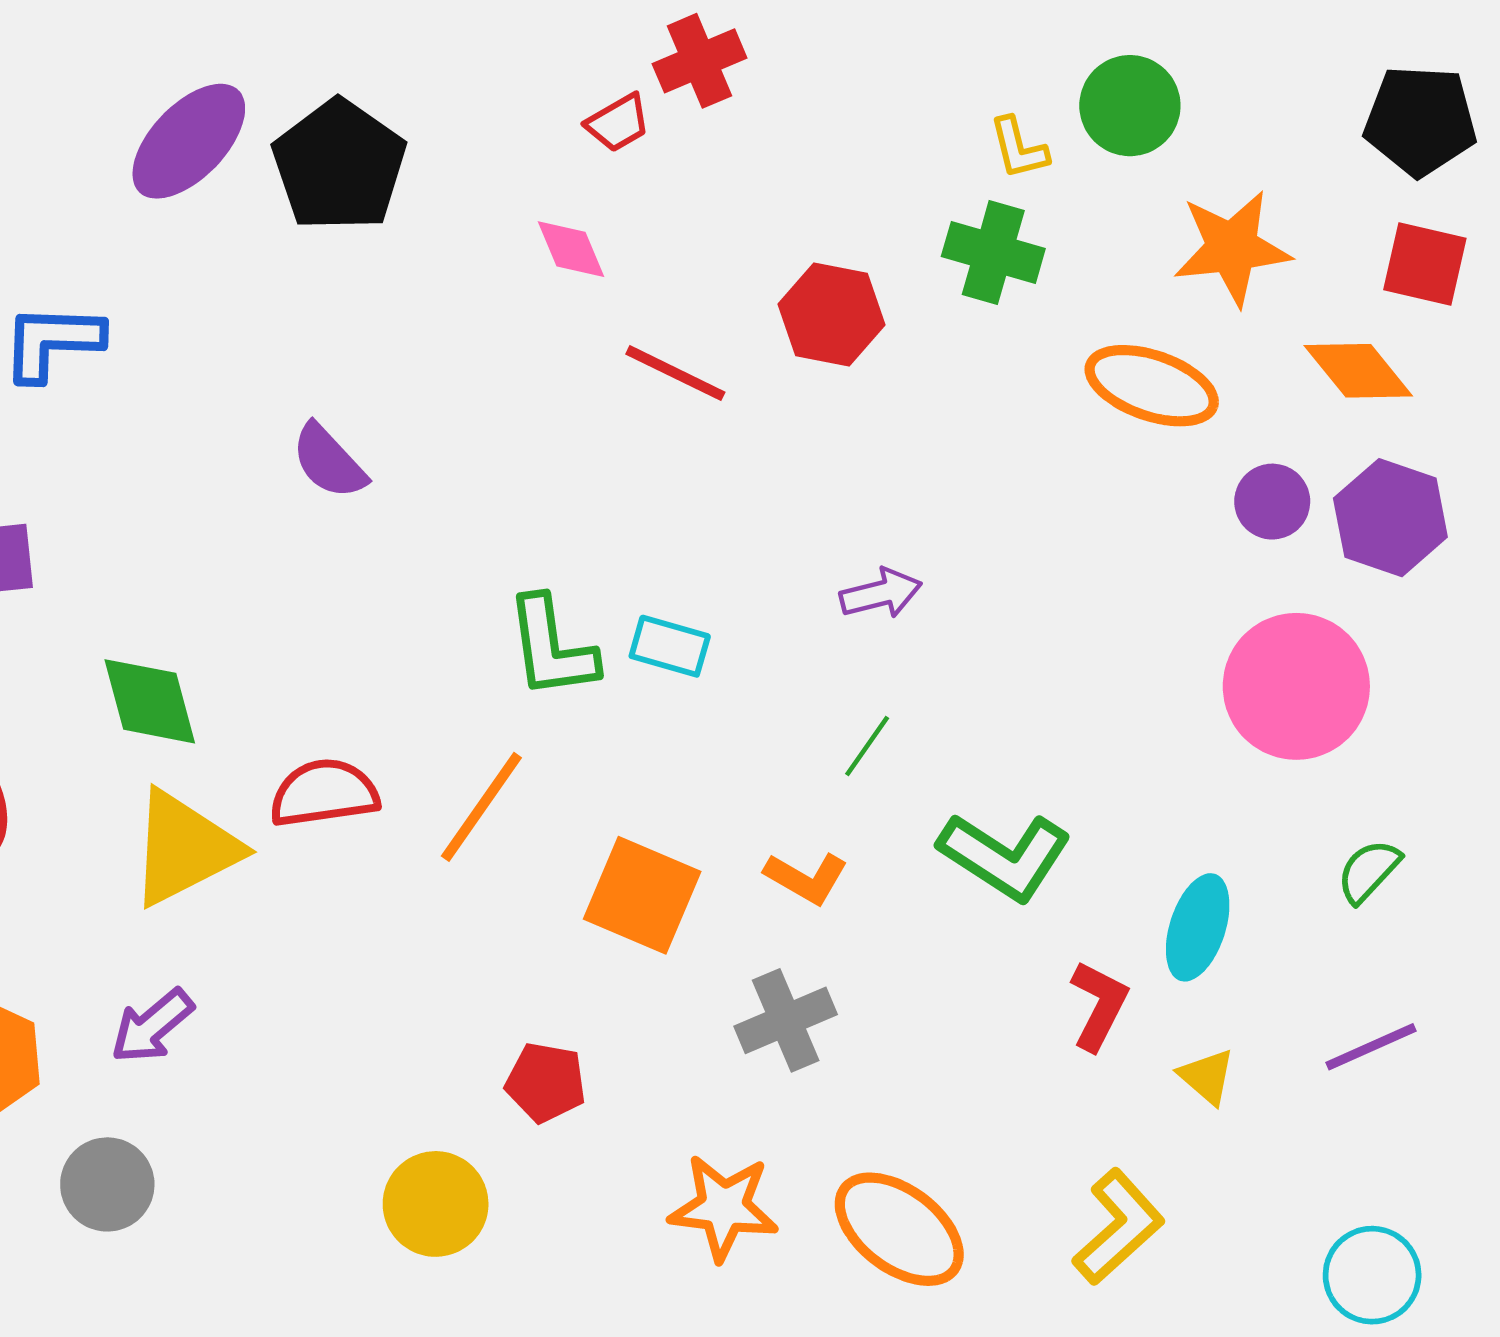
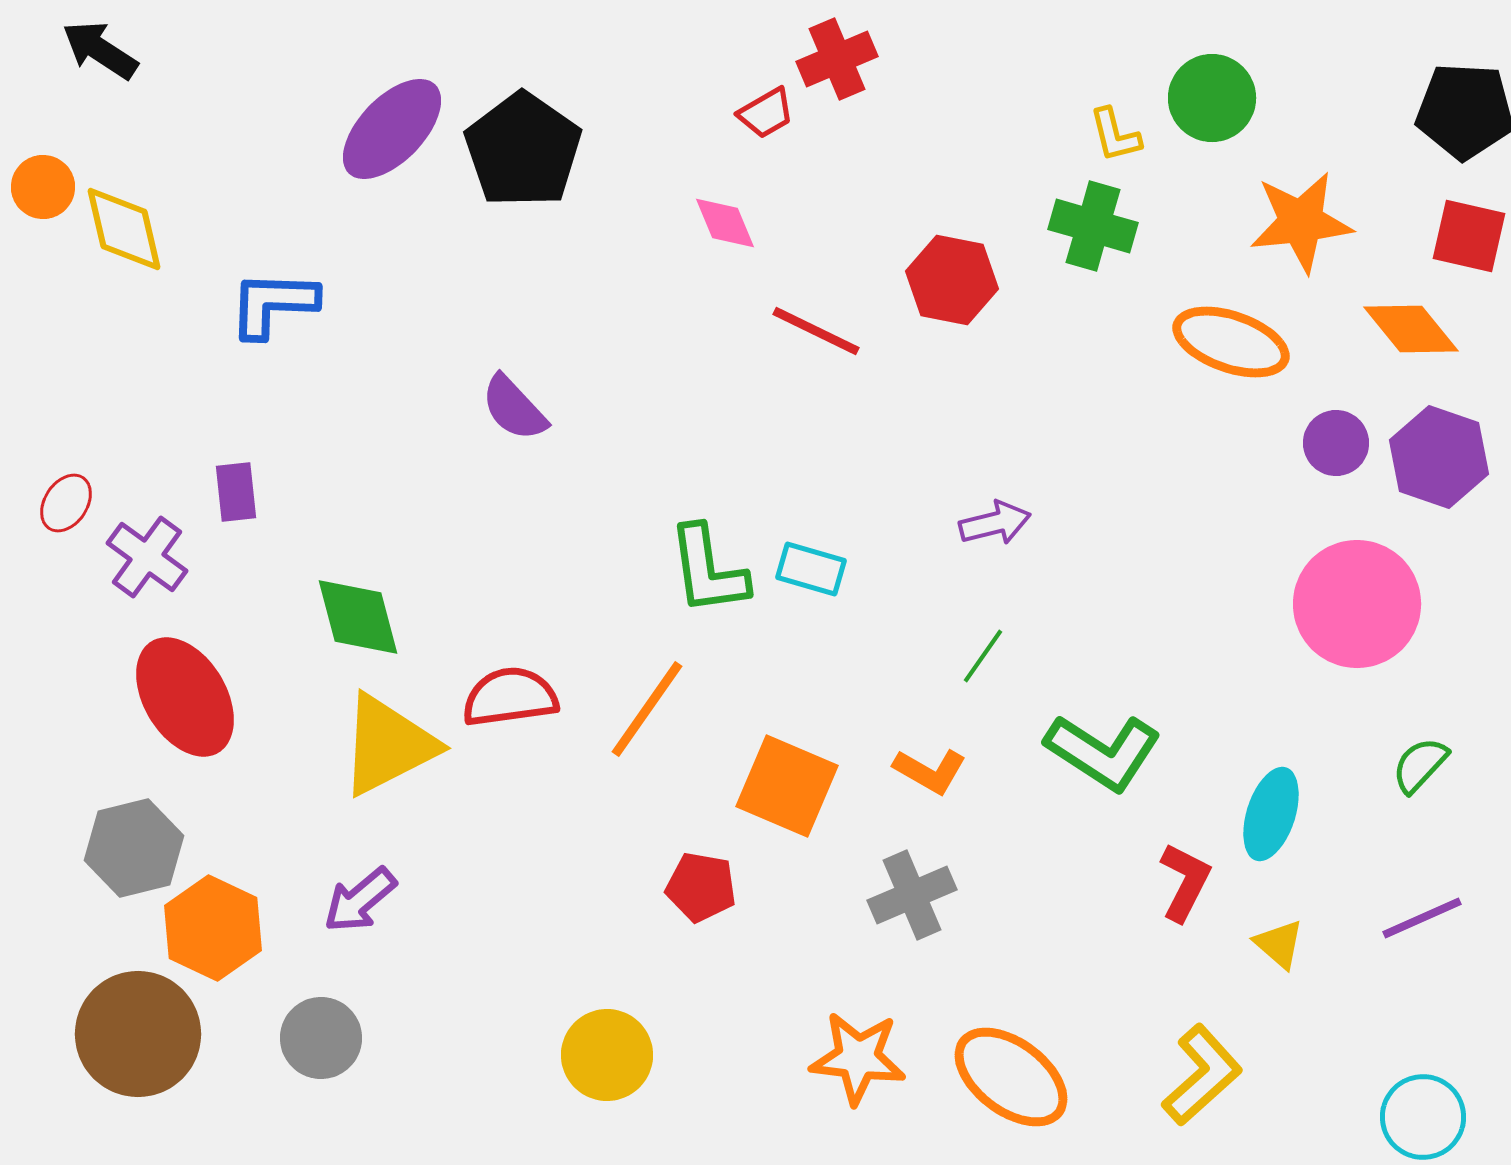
red pentagon: (546, 1082) -> (701, 887), moved

